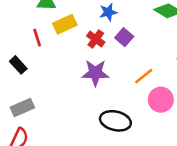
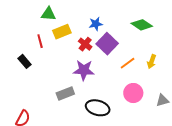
purple square: (124, 37) -> (107, 44), size x1.5
orange line: (144, 76) -> (128, 63), moved
gray rectangle: (22, 108) -> (65, 94), moved

